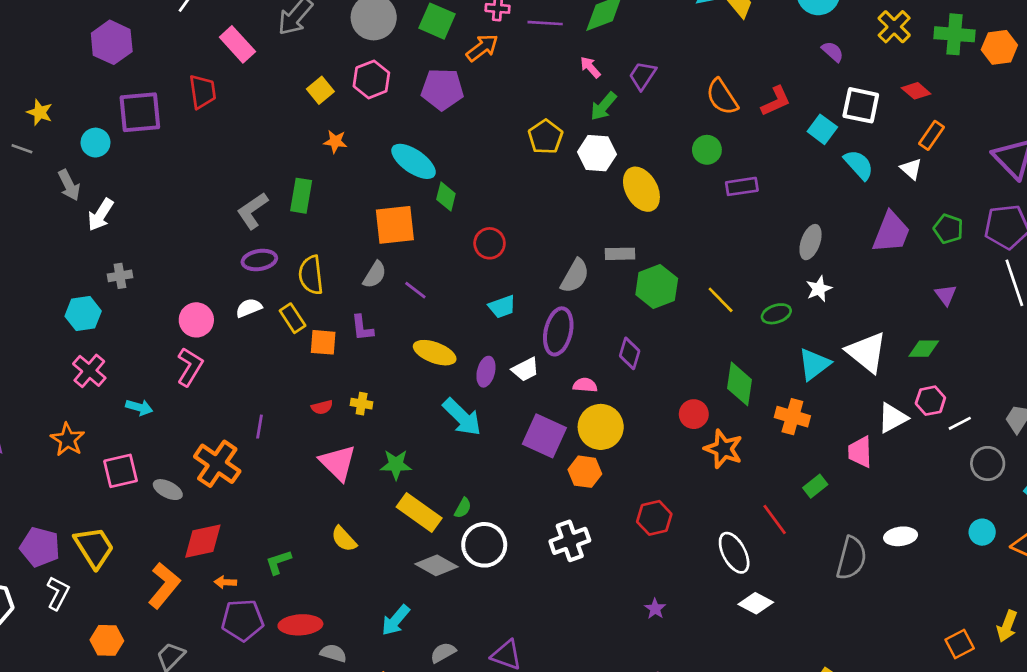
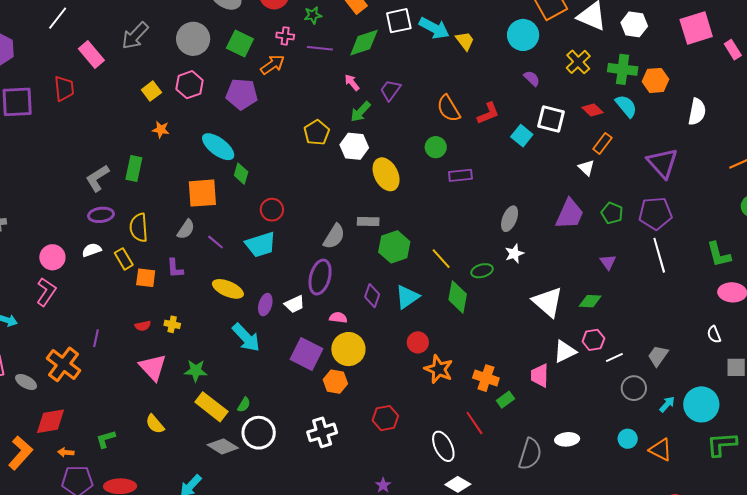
cyan semicircle: (859, 165) -> (626, 106), moved
cyan trapezoid: (502, 307) -> (261, 245), moved, size x1.5
cyan triangle: (814, 364) -> (407, 297), moved
green diamond: (740, 384) -> (458, 297), moved
orange cross: (792, 417) -> (486, 378), moved

